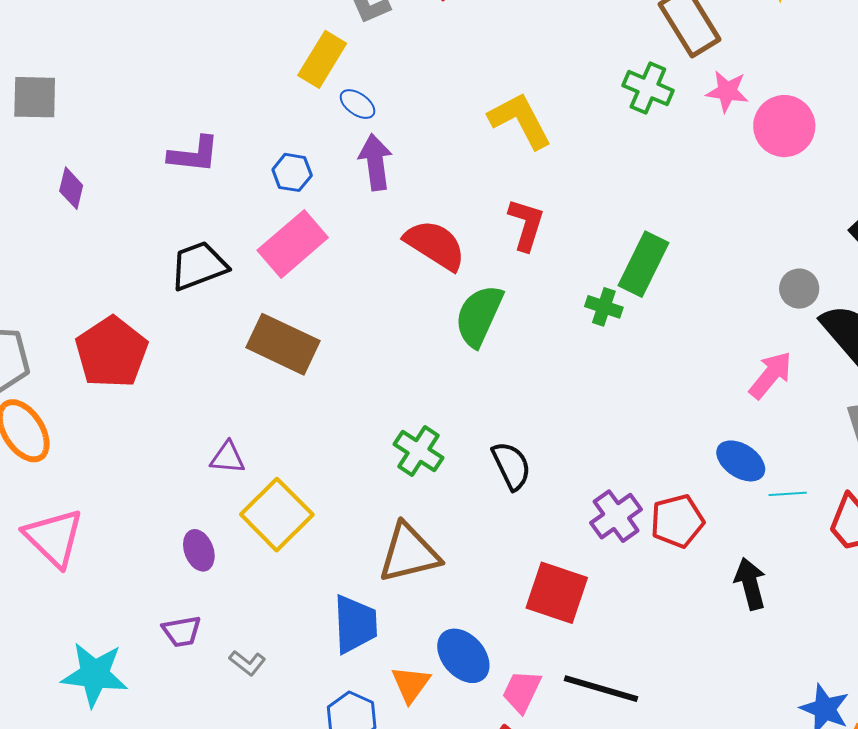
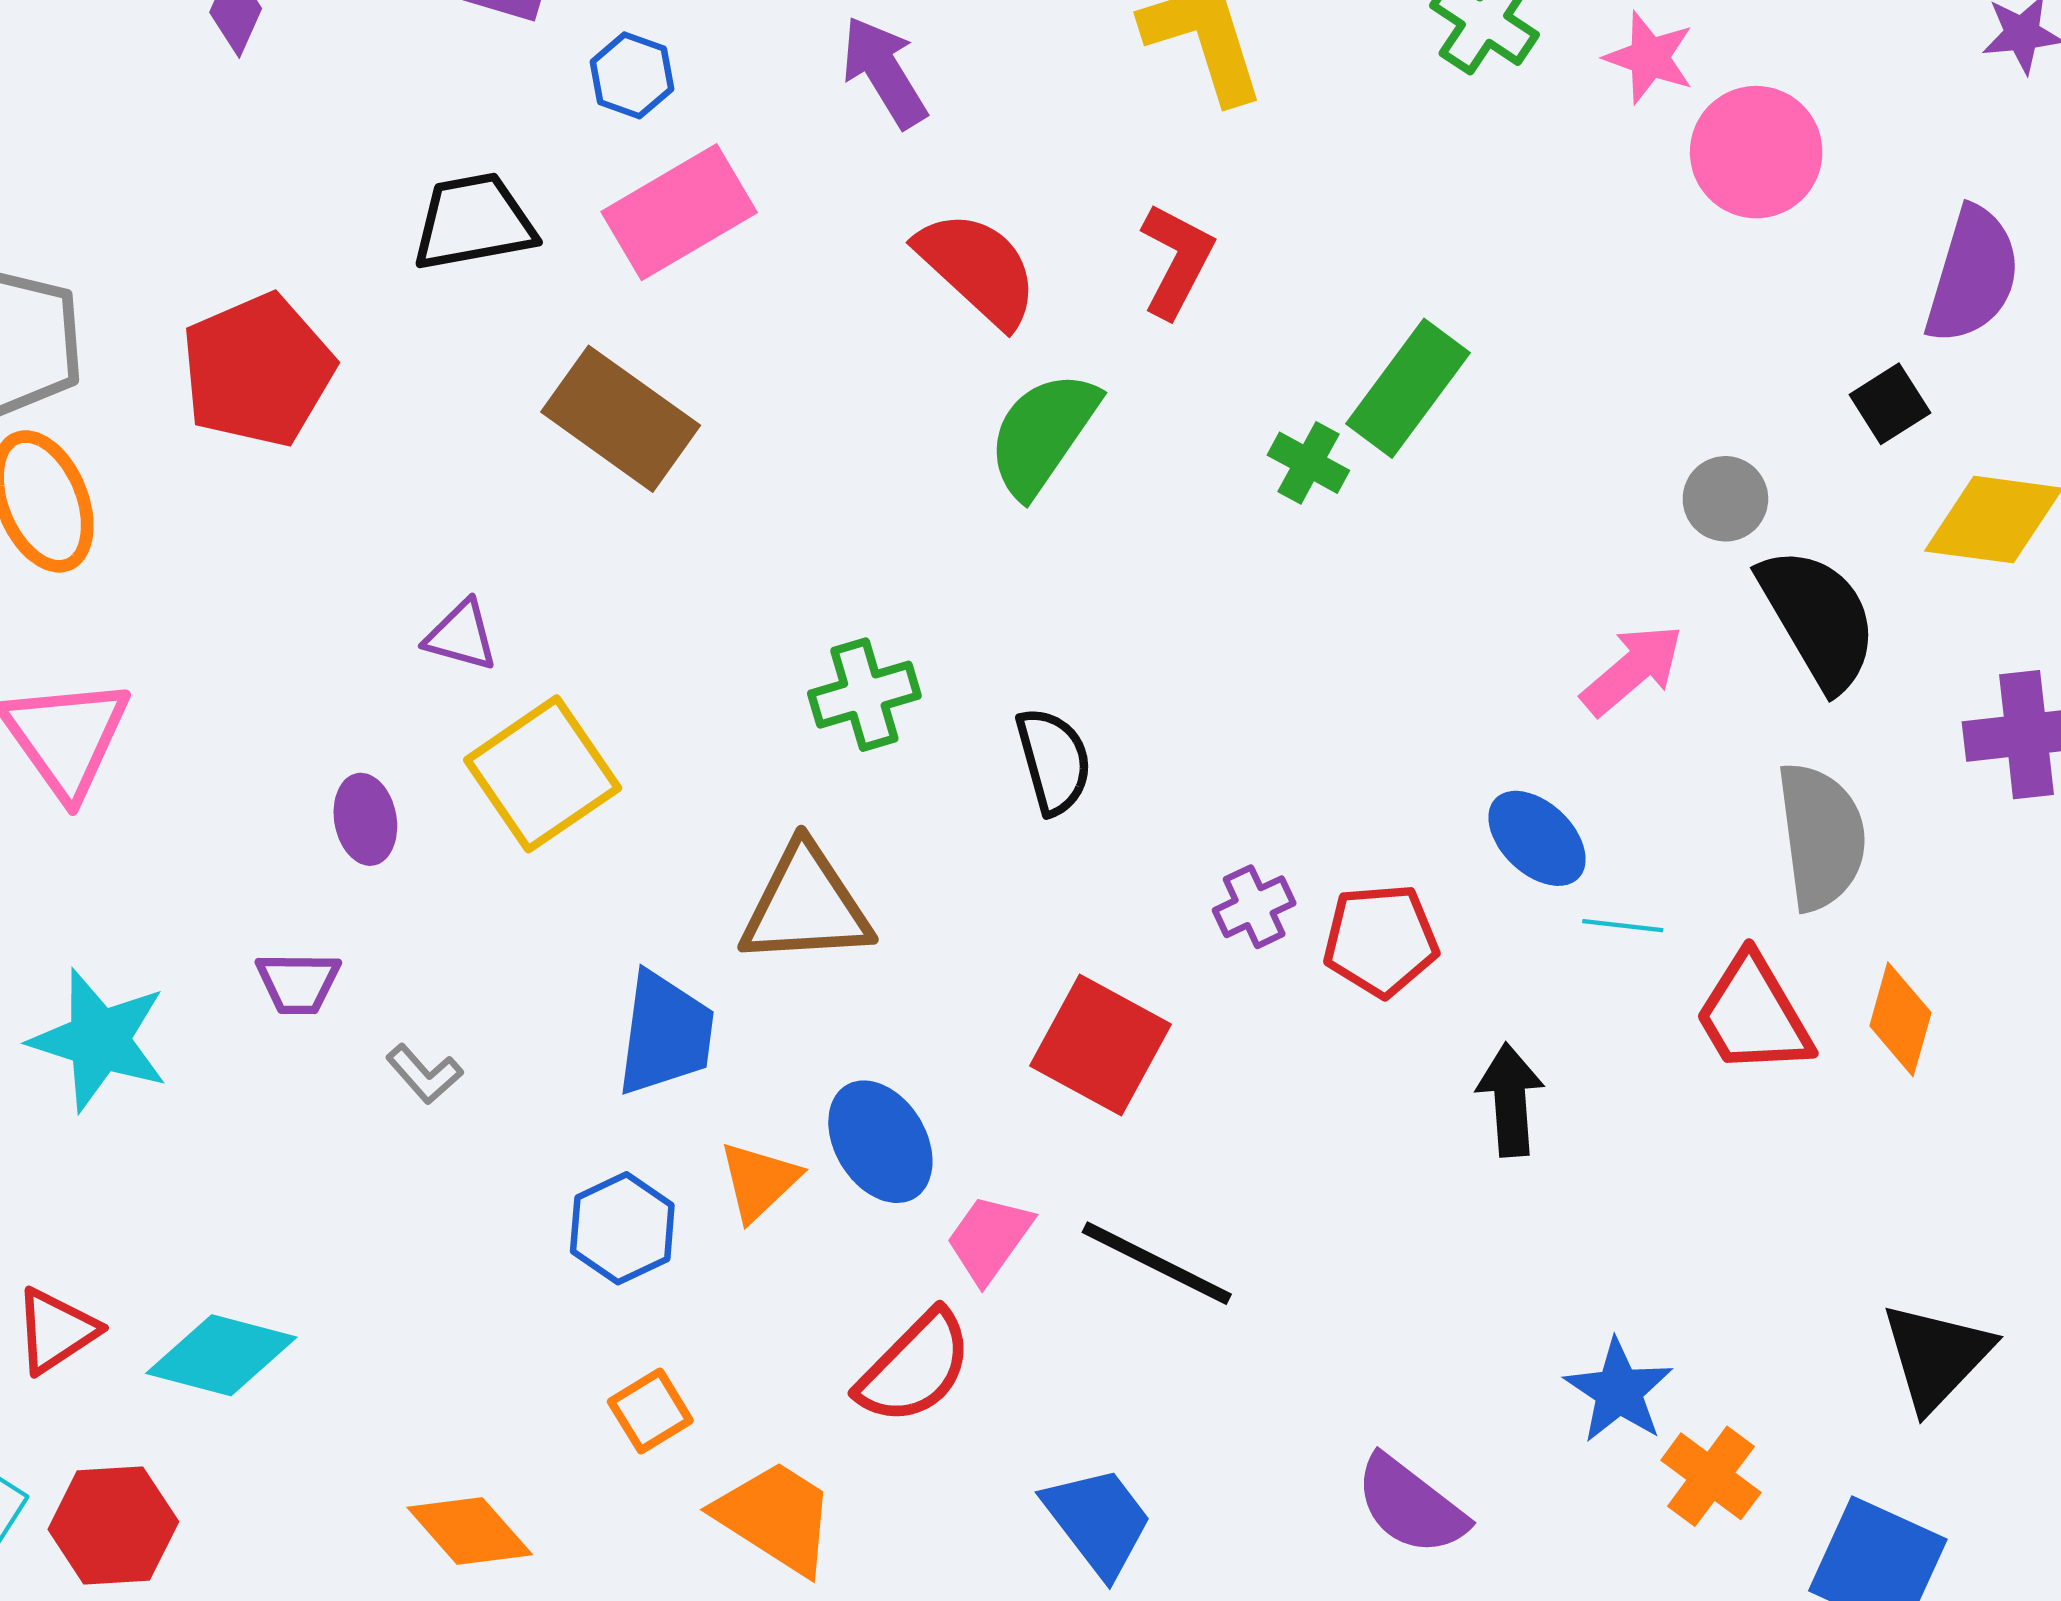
purple arrow: (375, 162) -> (884, 72), turned -34
blue hexagon: (292, 172) -> (632, 75), moved
green cross: (419, 451) -> (864, 695), turned 30
purple cross: (616, 516) -> (1254, 907), size x0.7

